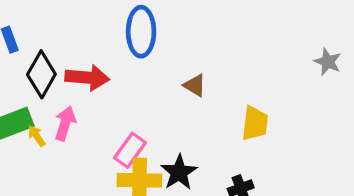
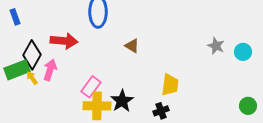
gray star: (328, 62) -> (216, 46), moved
black diamond: (41, 74) -> (32, 55), moved
yellow trapezoid: (255, 123) -> (170, 85), moved

